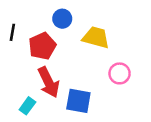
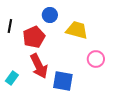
cyan rectangle: (27, 106) -> (12, 78), moved

